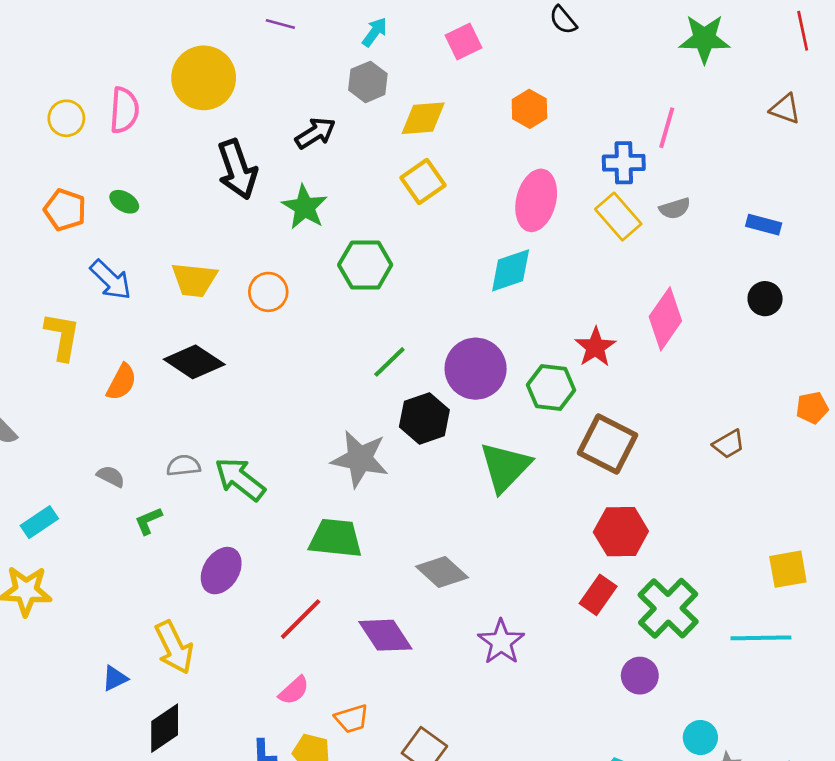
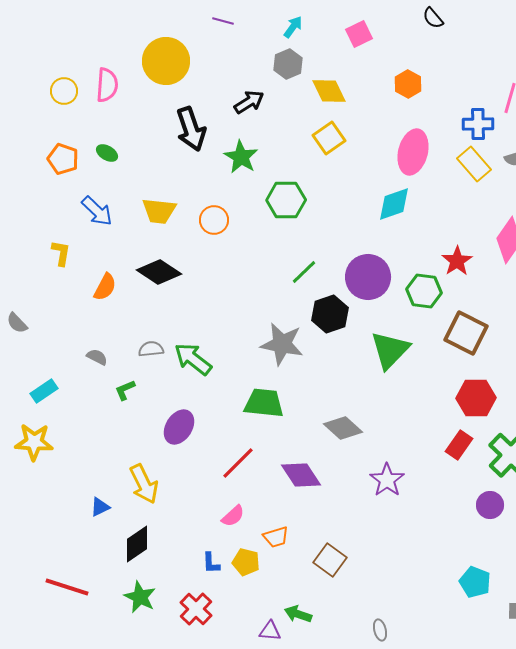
yellow diamond: (423, 118) -> (329, 91), turned 69
yellow L-shape: (62, 336) -> (61, 253), size x0.7

